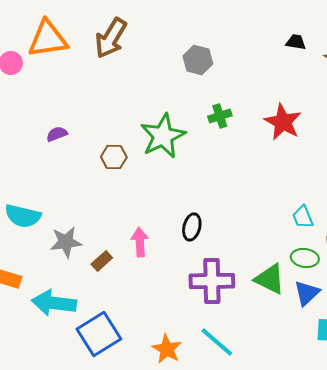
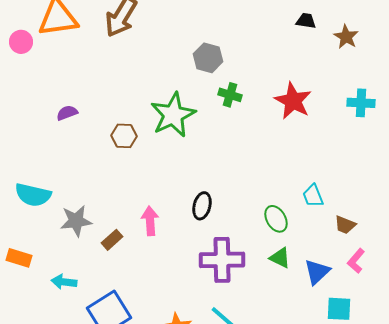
gray hexagon: (198, 60) -> (208, 58), moved
green cross: (220, 116) -> (230, 95), turned 35
green ellipse: (305, 258) -> (276, 219), moved, turned 52
green triangle: (270, 279) -> (280, 258), size x0.7
cyan arrow: (54, 303) -> (64, 282), size x0.6

